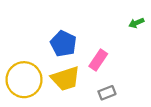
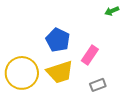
green arrow: (136, 23) -> (112, 11), moved

